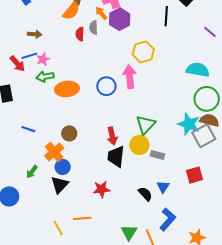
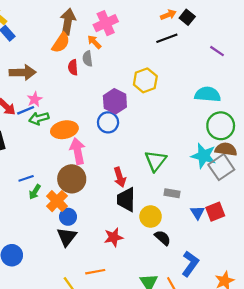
black line: (166, 16) -> (167, 38), turned 72
purple hexagon: (120, 19) -> (115, 101), moved
brown arrow: (35, 34) -> (23, 72), size x1.6
blue line: (29, 56) -> (26, 110), moved
pink arrow: (130, 77) -> (78, 151), moved
blue line: (28, 129) -> (26, 178), turned -32
brown circle: (69, 133) -> (72, 179), size x1.6
yellow circle: (139, 145) -> (151, 217), moved
green arrow: (32, 172) -> (35, 192), moved
blue triangle: (163, 187) -> (197, 213), moved

